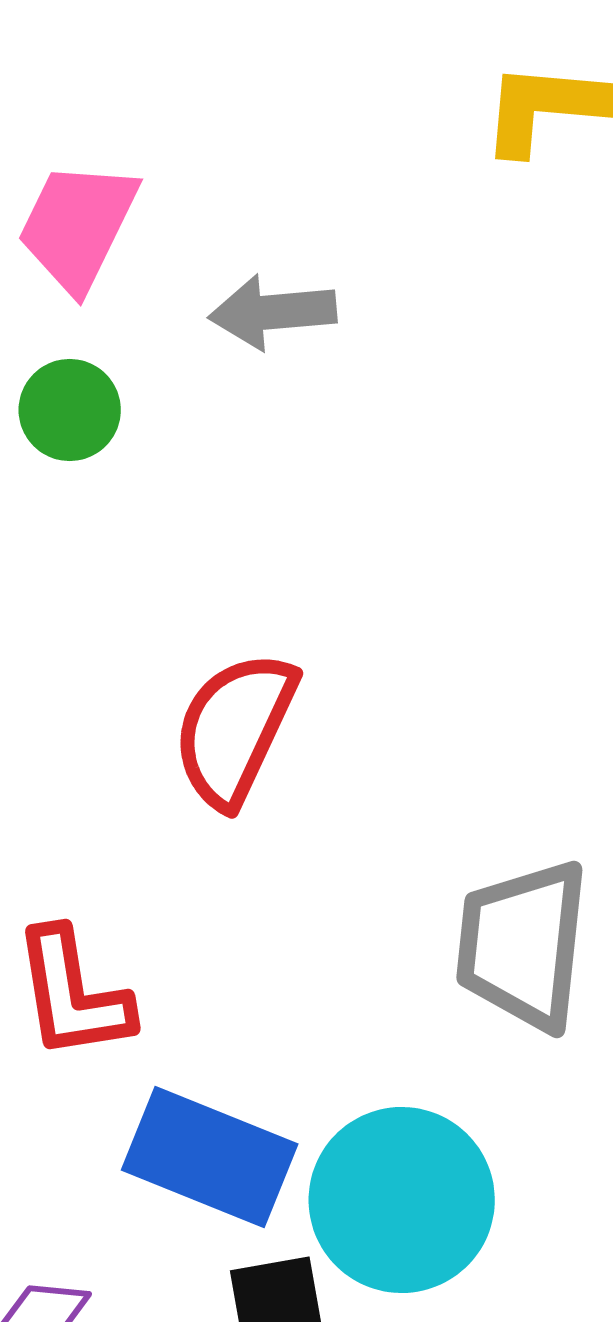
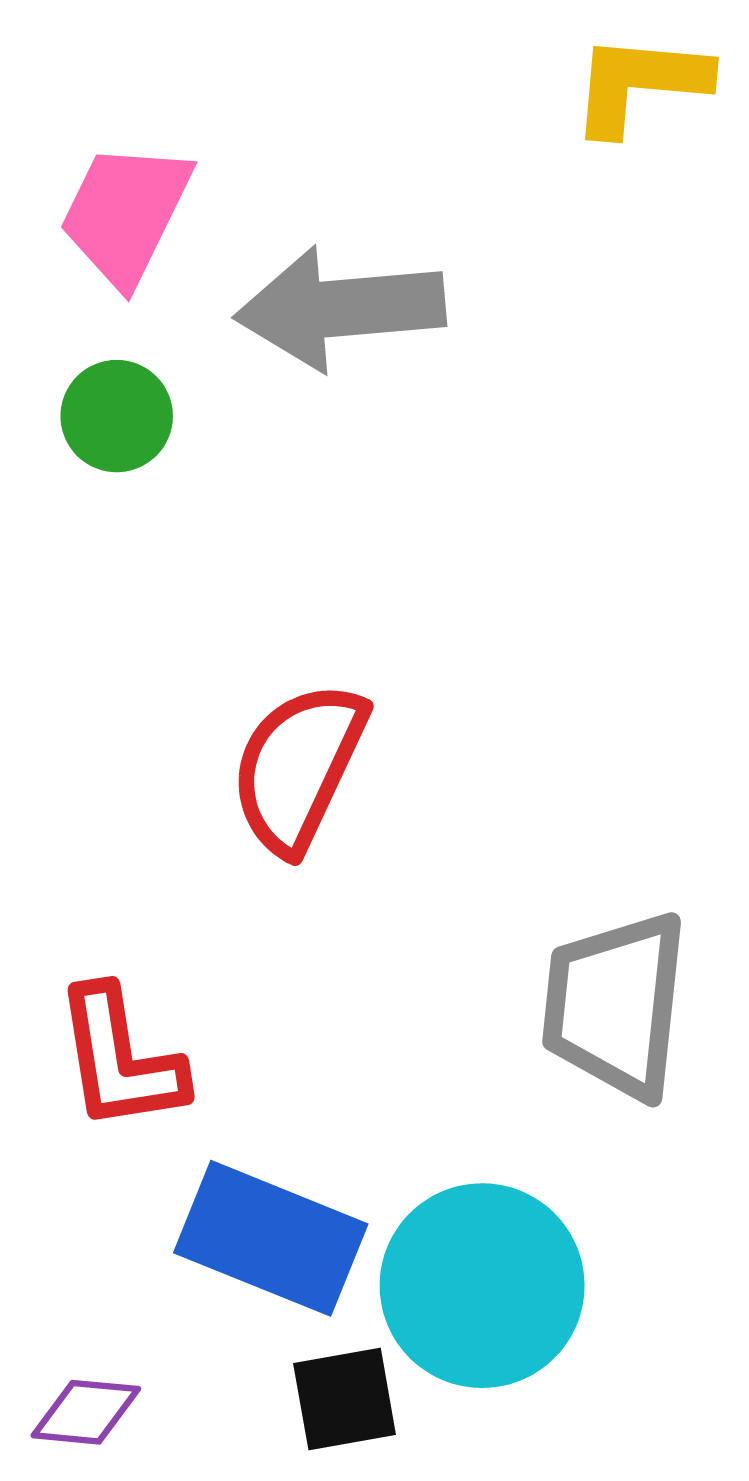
gray arrow: (273, 312) -> (340, 308), size x1.5

